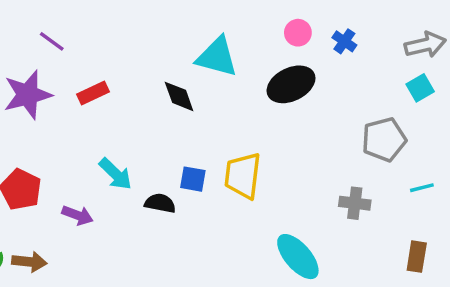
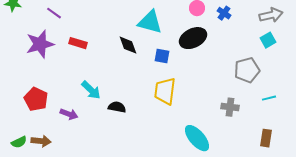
red rectangle: (93, 93) -> (78, 43), turned 42
blue square: (193, 179) -> (162, 56), moved

